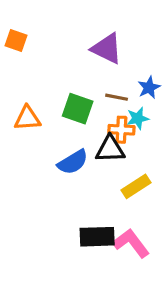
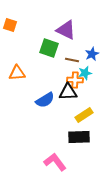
green square: (78, 109) -> (49, 48), moved
black rectangle: (97, 237) -> (79, 137), moved
pink L-shape: (131, 243) -> (55, 162), moved

